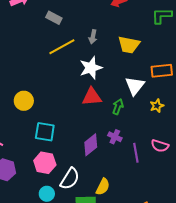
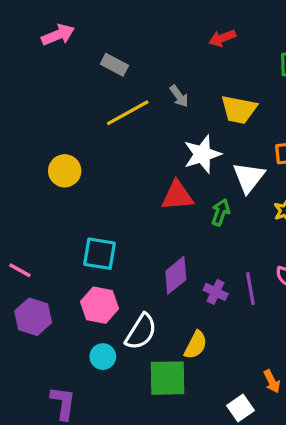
gray arrow: (93, 37) -> (179, 96), turned -48
white star: (91, 68) -> (202, 154), moved
yellow circle: (24, 101) -> (65, 171), moved
purple cross: (115, 137) -> (216, 292), moved

